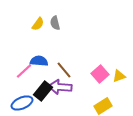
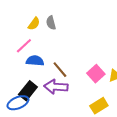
pink line: (24, 71) -> (24, 46), moved
black rectangle: (43, 91) -> (28, 91), moved

